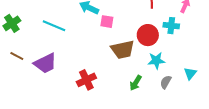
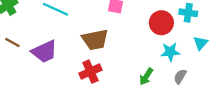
brown trapezoid: (123, 50) -> (95, 40), moved
cyan triangle: (190, 74) -> (201, 43), moved

